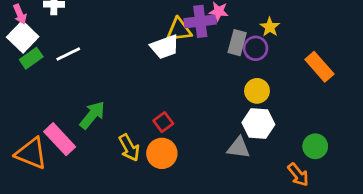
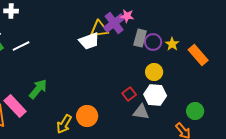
purple cross: (200, 21) -> (114, 23), turned -30
yellow star: (270, 27) -> (172, 44), moved
red square: (163, 122) -> (129, 94), moved
yellow arrow: (129, 148) -> (64, 124), moved, turned 60

